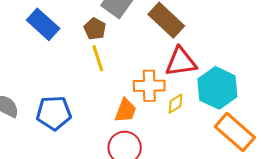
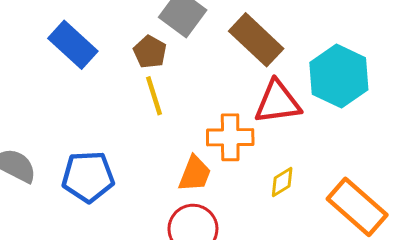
cyan hexagon: (217, 88) -> (339, 76), moved
yellow diamond: (175, 104) -> (282, 182), moved

